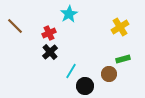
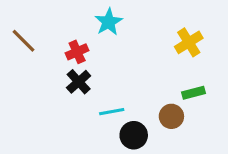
cyan line: (71, 71) -> (112, 112), turned 49

